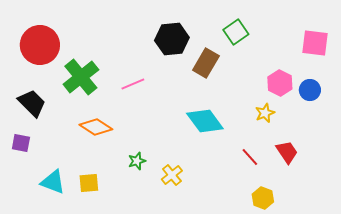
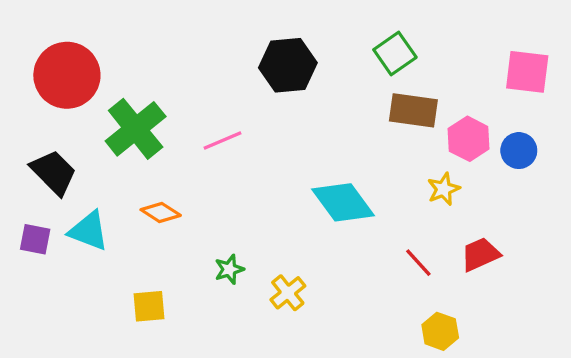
brown rectangle: (206, 63) -> (413, 110), moved, turned 68
orange diamond: (96, 127) -> (161, 212), size x0.7
red trapezoid: (287, 152) -> (480, 254), turned -80
cyan triangle: (53, 182) -> (89, 231), moved

